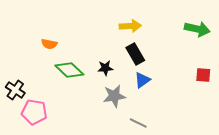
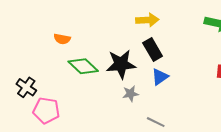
black star: (105, 68) -> (121, 64), size x1.8
gray star: (114, 96) -> (130, 94), size x0.7

